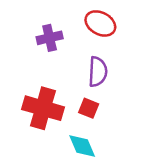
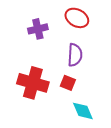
cyan diamond: (82, 146) -> (83, 111), moved

